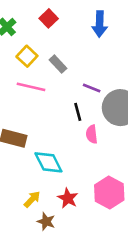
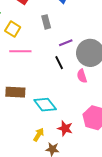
gray rectangle: (58, 64) -> (46, 22), moved, turned 40
purple line: (92, 88) -> (66, 43), turned -32
pink semicircle: (92, 134) -> (82, 76), moved

